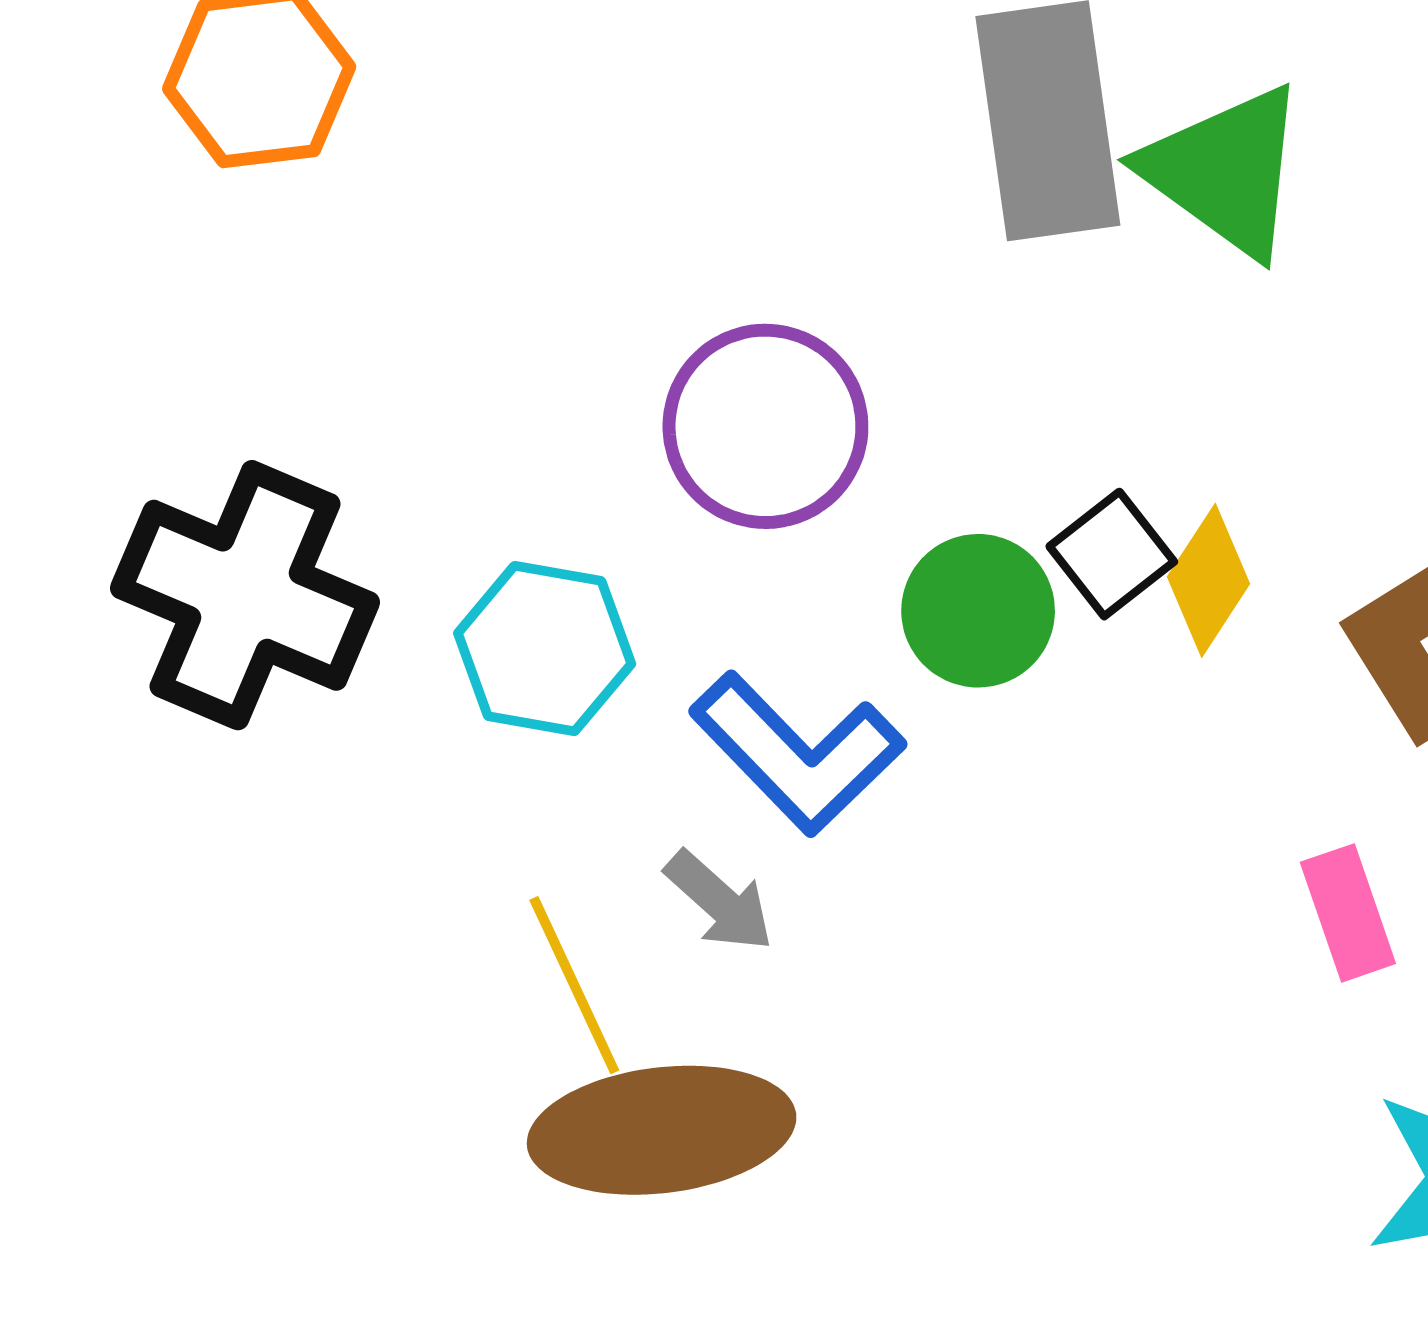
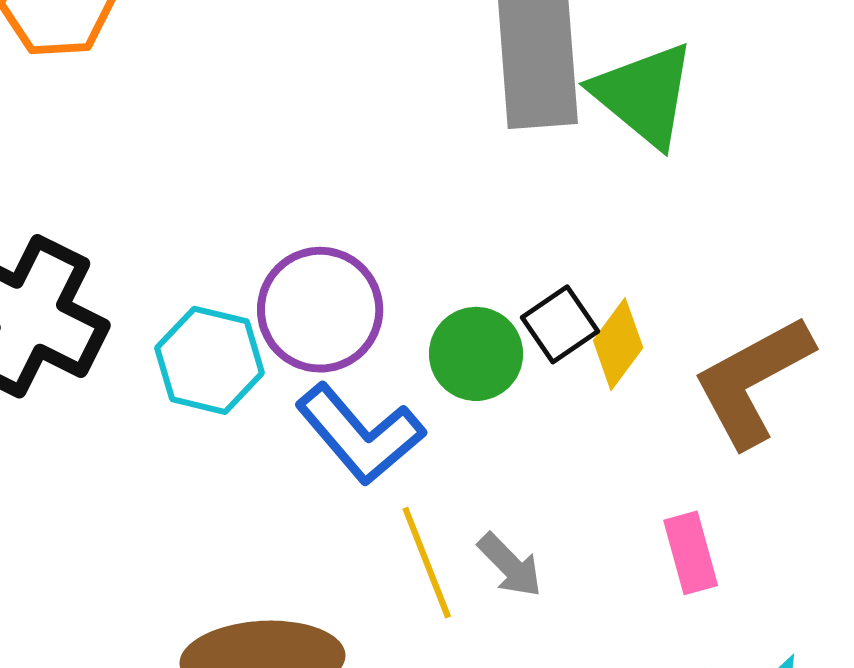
purple circle: (765, 426) -> (320, 310), moved
gray arrow: (719, 901) -> (510, 565), moved
yellow line: (574, 985) -> (427, 563), moved

